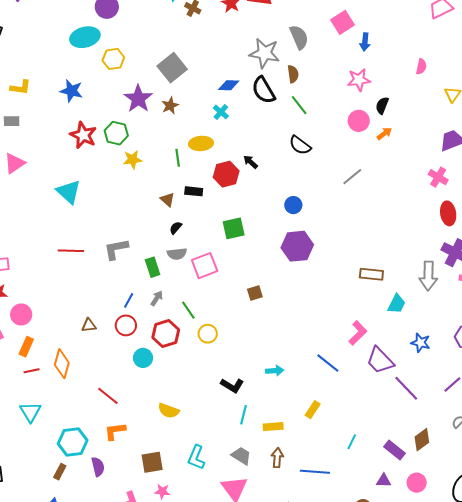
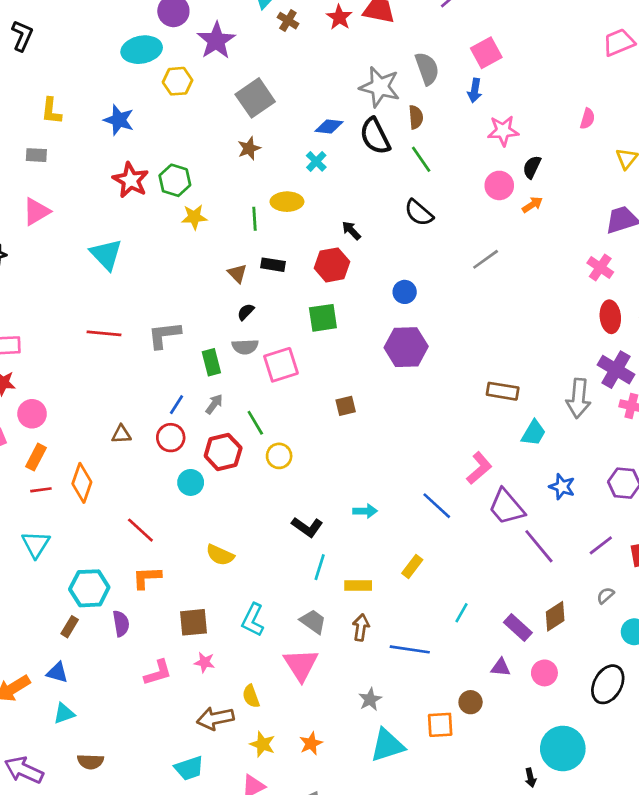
blue arrow: (365, 42) -> (475, 91), moved
yellow L-shape: (21, 87) -> (51, 111), turned 85
purple star: (138, 99) -> (216, 41), moved
red hexagon: (226, 174) -> (332, 265), moved

